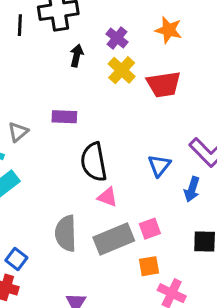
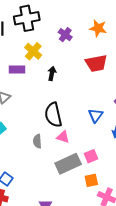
black arrow: (77, 56) -> (52, 73), moved
yellow cross: (122, 70) -> (33, 51), moved
purple rectangle: (64, 117) -> (17, 70), moved
gray semicircle: (66, 233) -> (37, 141), moved, size x0.6

